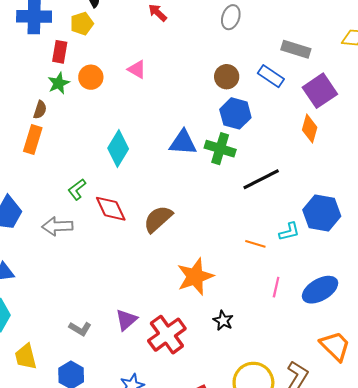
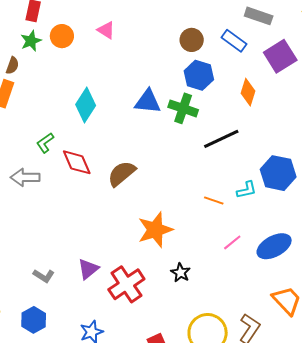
orange diamond: (310, 129) -> (248, 92), moved
pink line: (276, 287) -> (232, 242), turned 36

